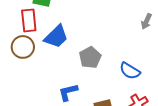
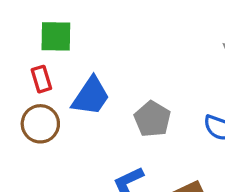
red rectangle: (29, 20) -> (41, 79), size x0.7

